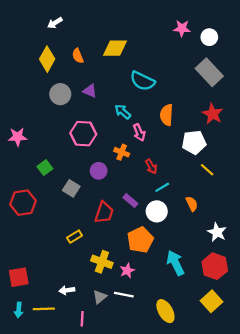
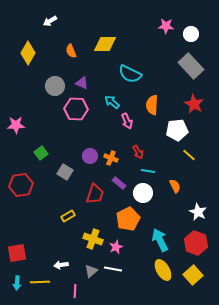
yellow diamond: (47, 59) -> (28, 53), moved
pink hexagon: (83, 134) -> (76, 109), moved
orange cross: (122, 152) -> (111, 158), moved
cyan line: (162, 187) -> (148, 171), turned 40
yellow ellipse: (165, 311) -> (163, 270), moved

